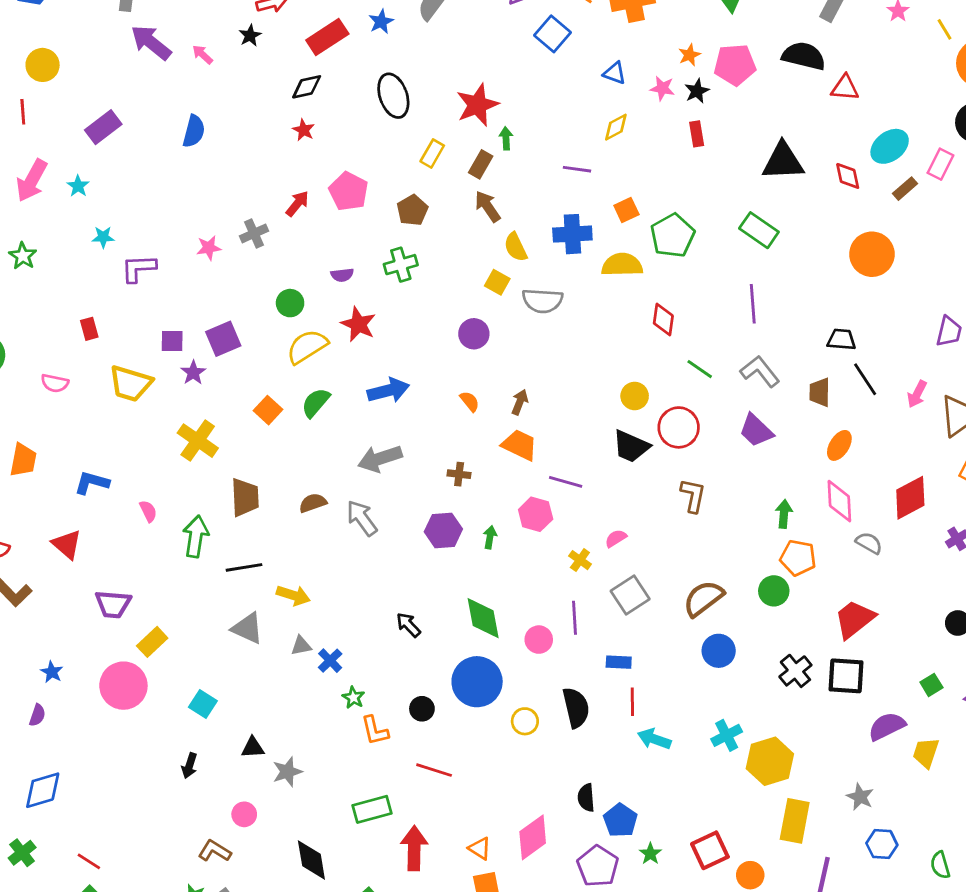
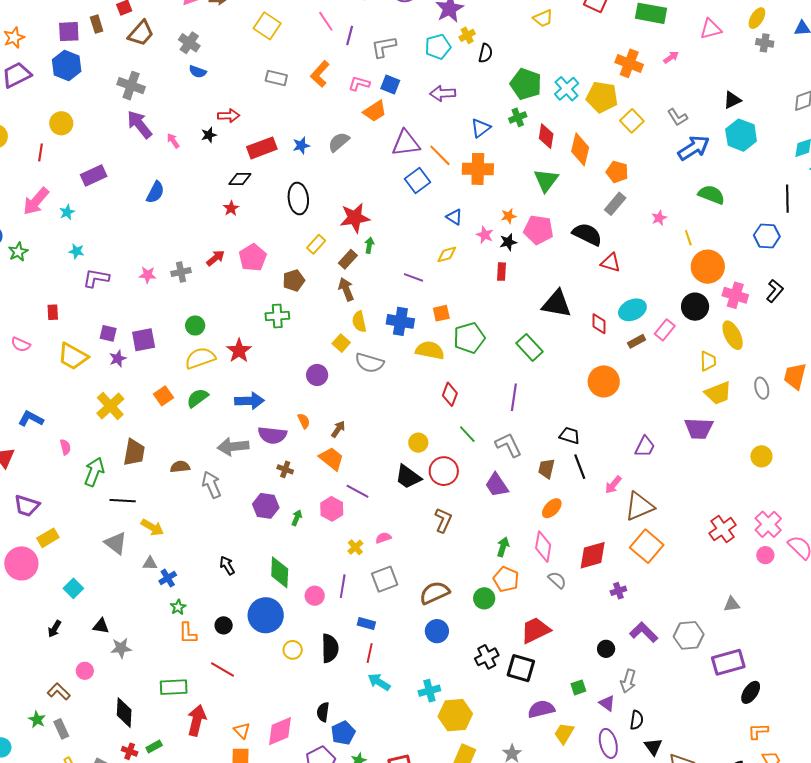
purple semicircle: (342, 275) -> (272, 435), moved, size x1.8

